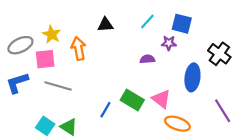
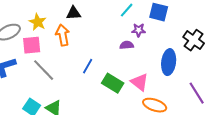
black triangle: (105, 25) -> (74, 13), moved
purple star: (169, 43) -> (139, 30), moved
gray line: (58, 86) -> (44, 70), turned 30
blue line: (105, 110) -> (88, 66), moved

